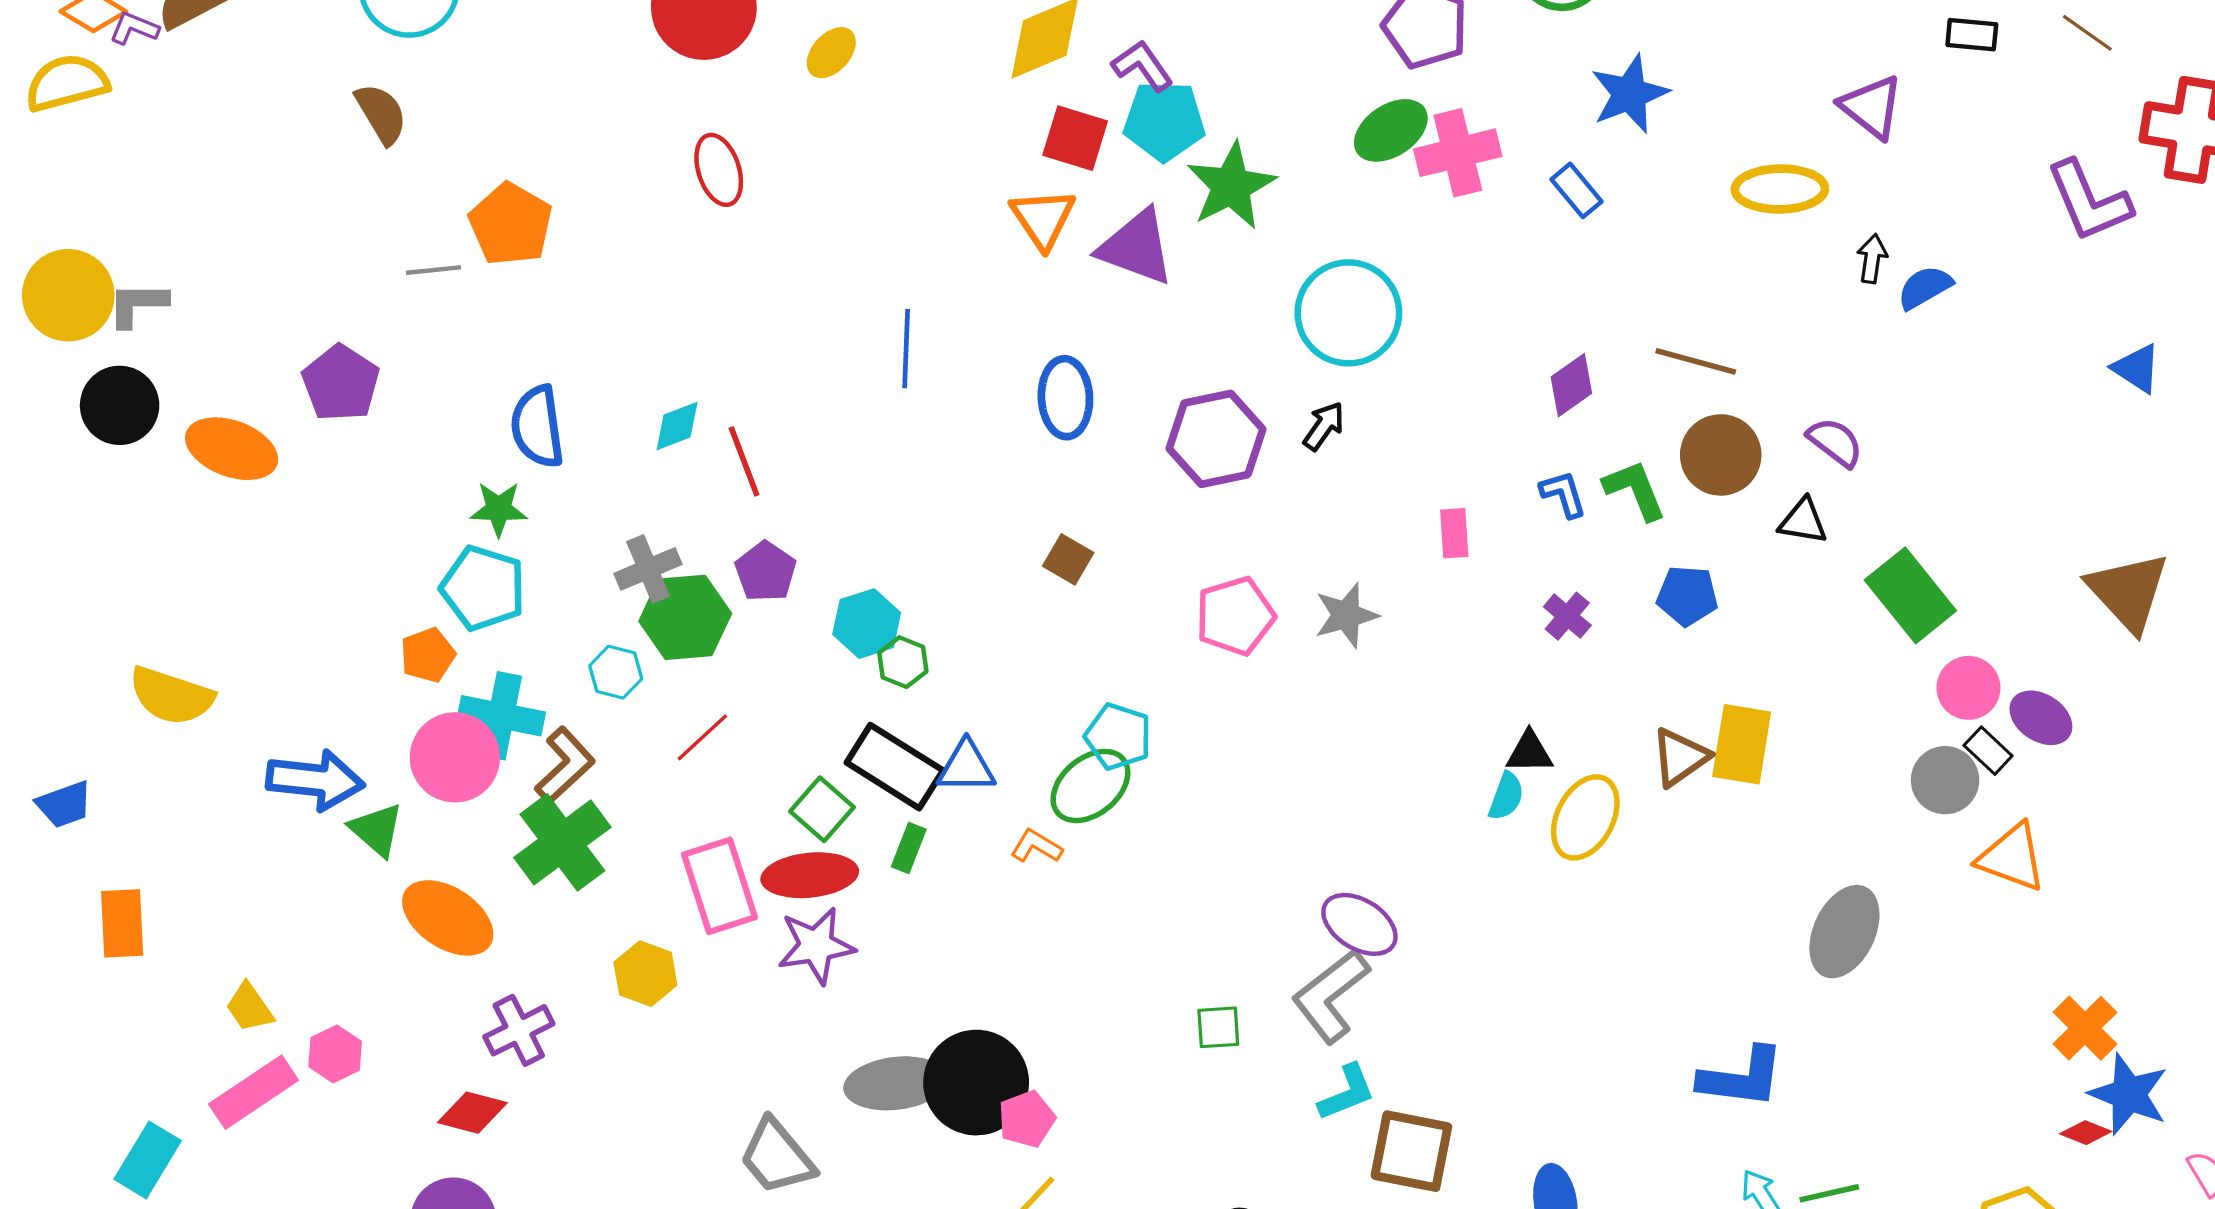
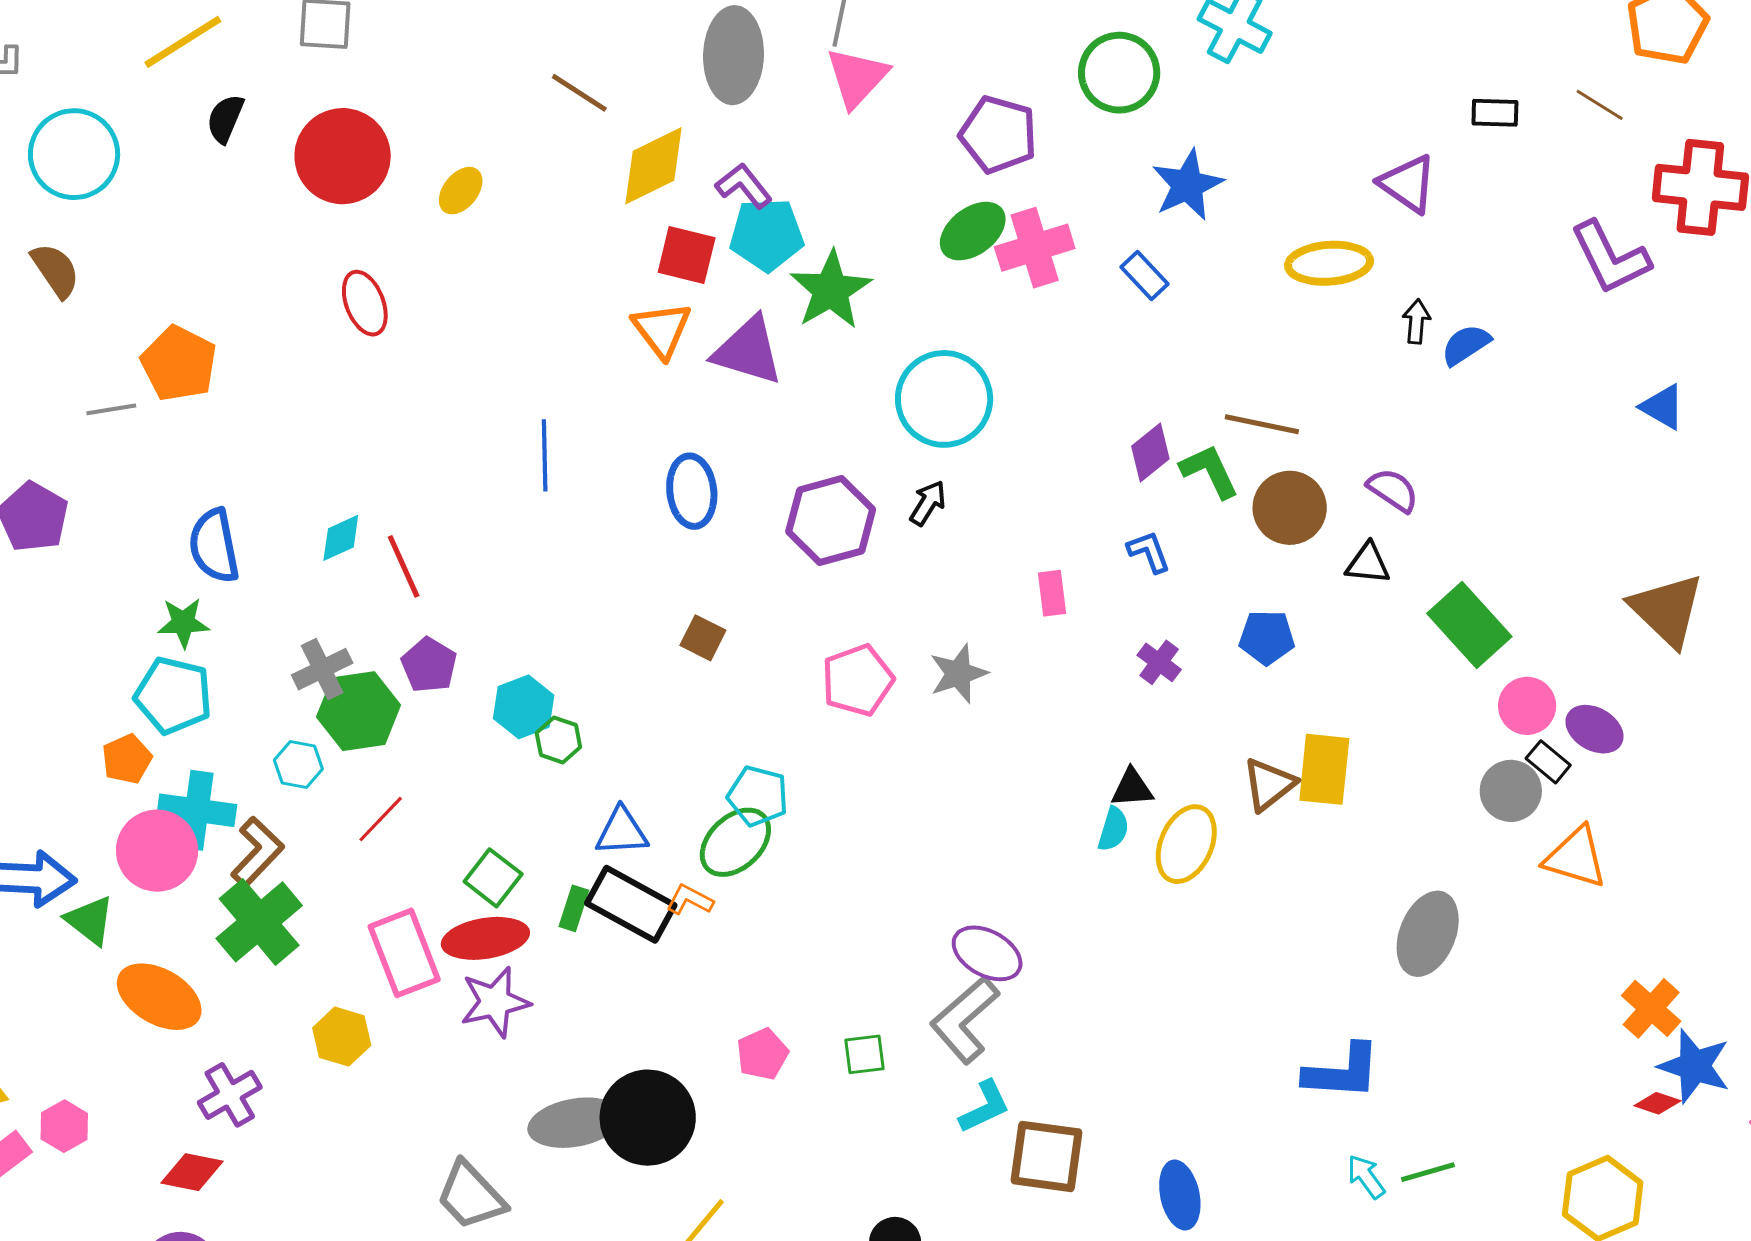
green L-shape: (1635, 490) -> (1209, 471), moved
black rectangle: (895, 767) -> (631, 904), moved
pink pentagon: (1027, 1119) -> (762, 1054), moved

